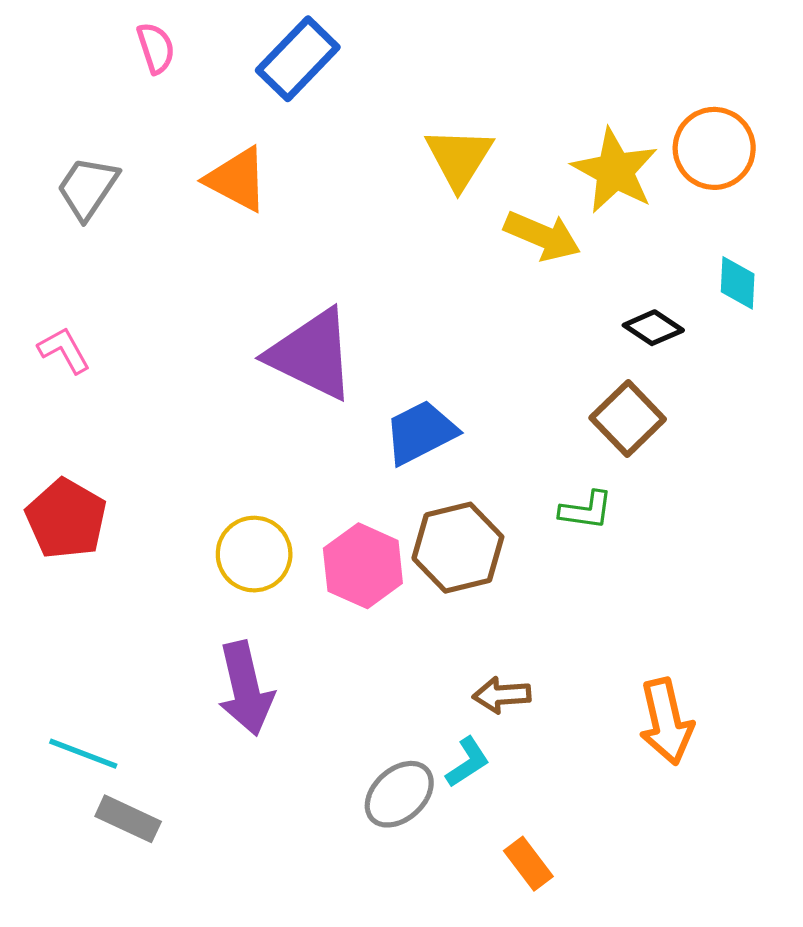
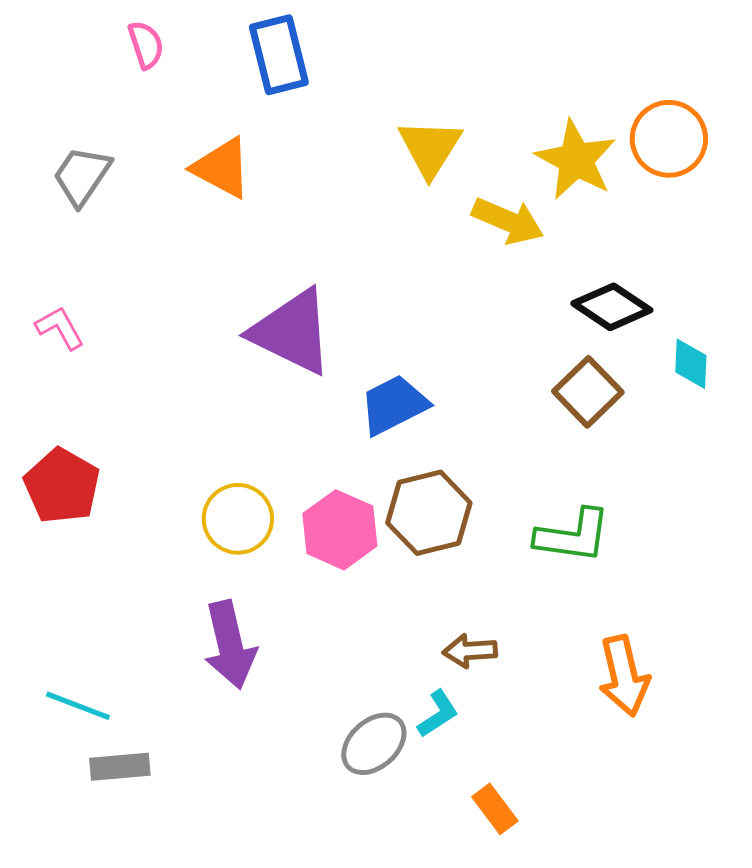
blue rectangle: (298, 59) -> (279, 55), turned -58
cyan diamond: (738, 283) -> (691, 364), moved
black diamond: (653, 328) -> (612, 307), size x1.4
green L-shape: (586, 510) -> (573, 536), moved, size x1.5
gray rectangle: (128, 819) -> (120, 767), turned -30

